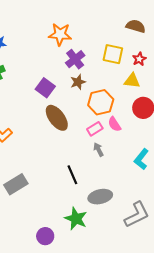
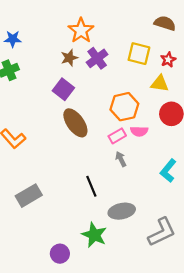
orange star: (60, 34) -> (81, 30), turned 30
brown star: (78, 82) -> (69, 58), moved
pink semicircle: (114, 124) -> (139, 131), turned -56

